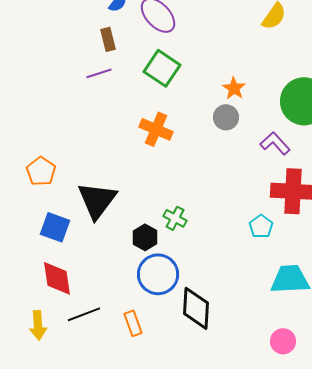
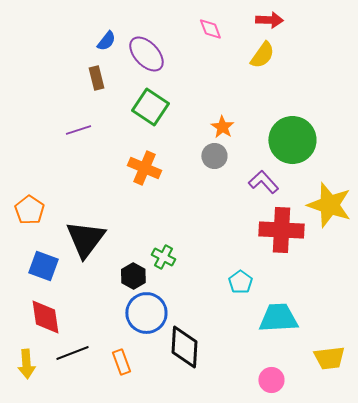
purple line: (99, 73) -> (78, 130), moved
cyan pentagon: (261, 226) -> (240, 282), moved

